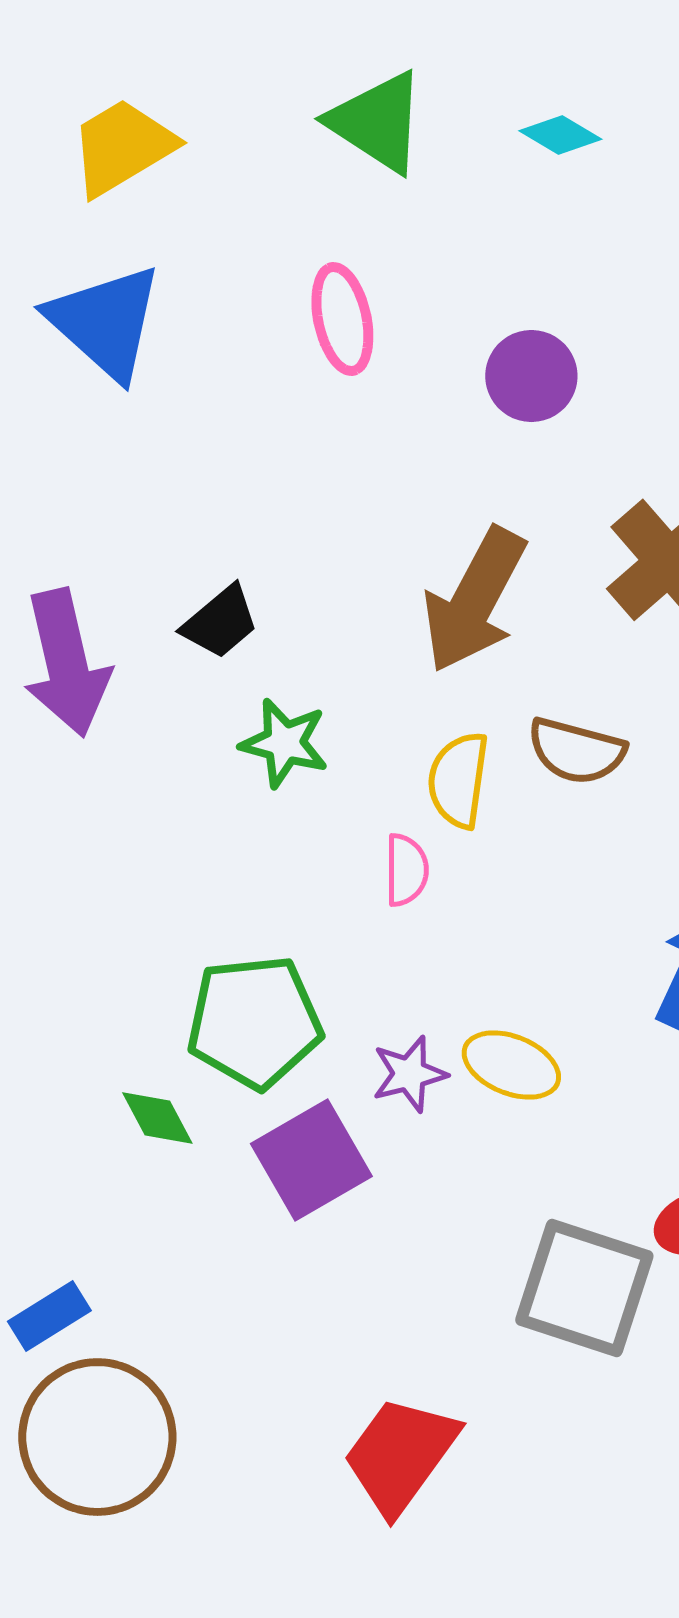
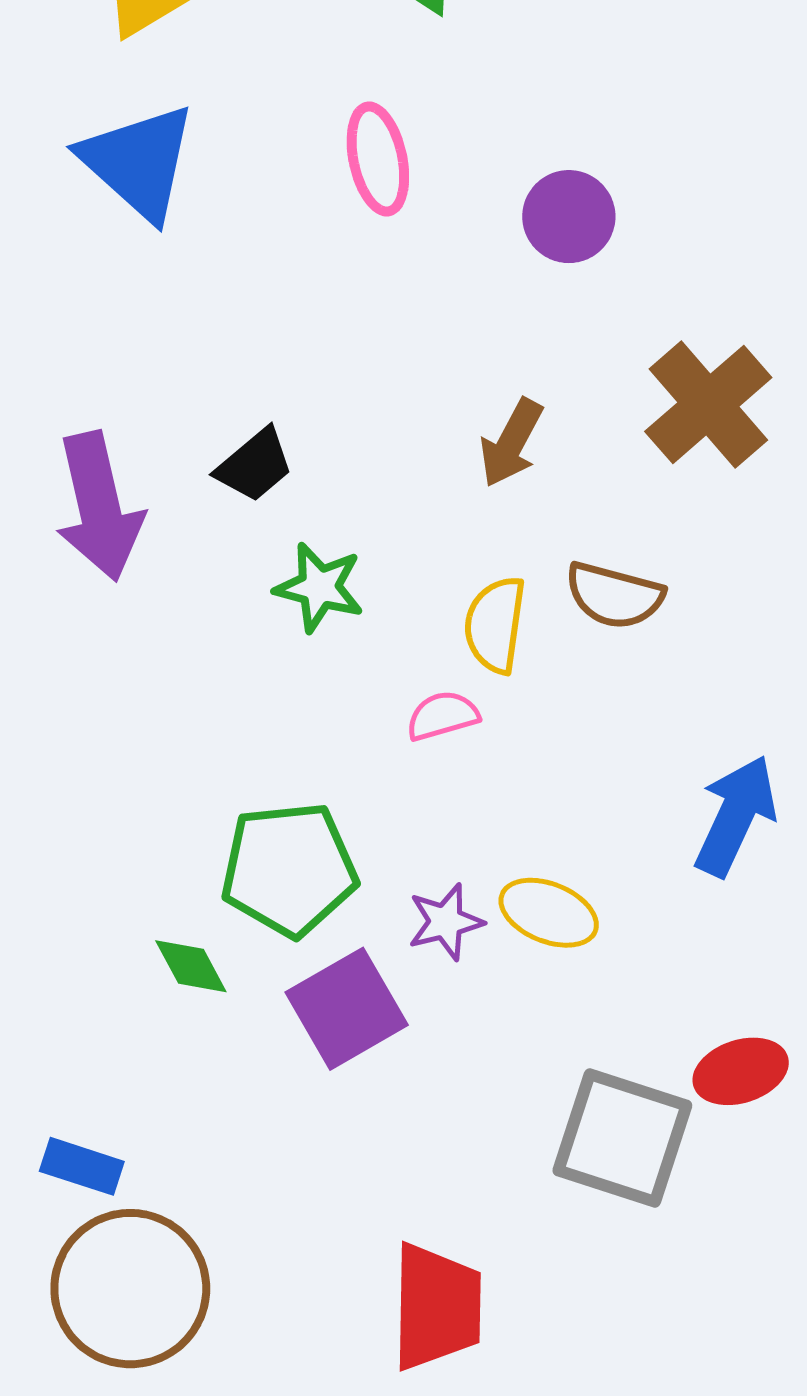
brown arrow: (474, 600) -> (511, 443), size x0.6
pink semicircle: (406, 870) -> (443, 716), turned -106
blue rectangle: (49, 1316) -> (82, 1166), turned 50
red trapezoid: (400, 1455) -> (436, 1307), turned 145

